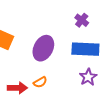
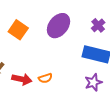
purple ellipse: (43, 48) -> (58, 26), moved

